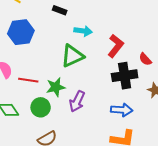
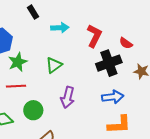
black rectangle: (60, 10) -> (33, 12), turned 48
green triangle: (72, 56) -> (54, 65), moved, size x0.7
green star: (56, 87) -> (18, 62), moved

